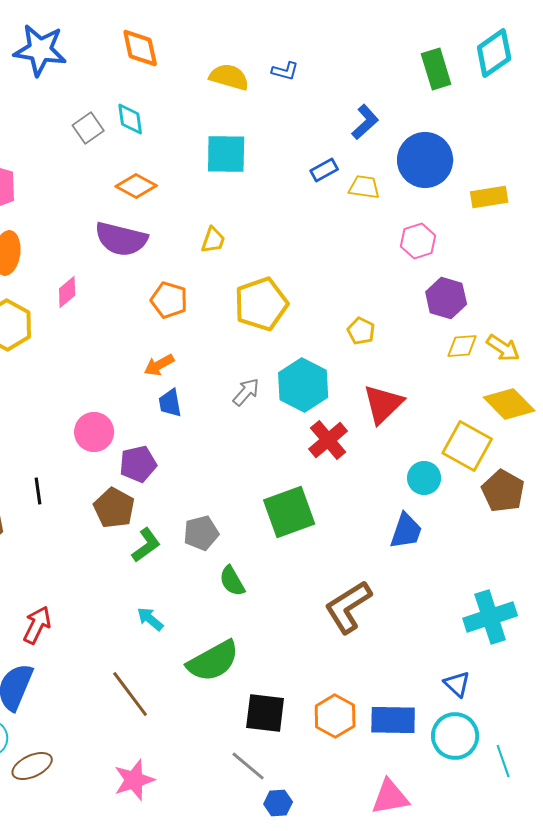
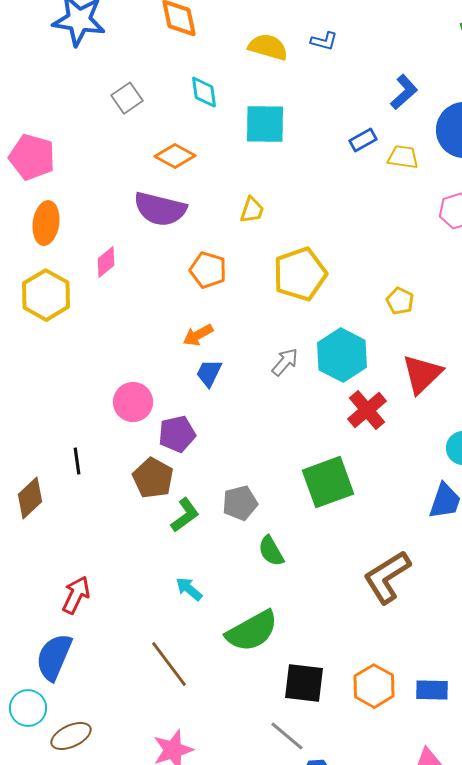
cyan diamond: (130, 119) -> (204, 92), moved
blue trapezoid: (170, 403) -> (209, 373), turned 36
blue rectangle: (393, 720) -> (432, 690), size x0.7

